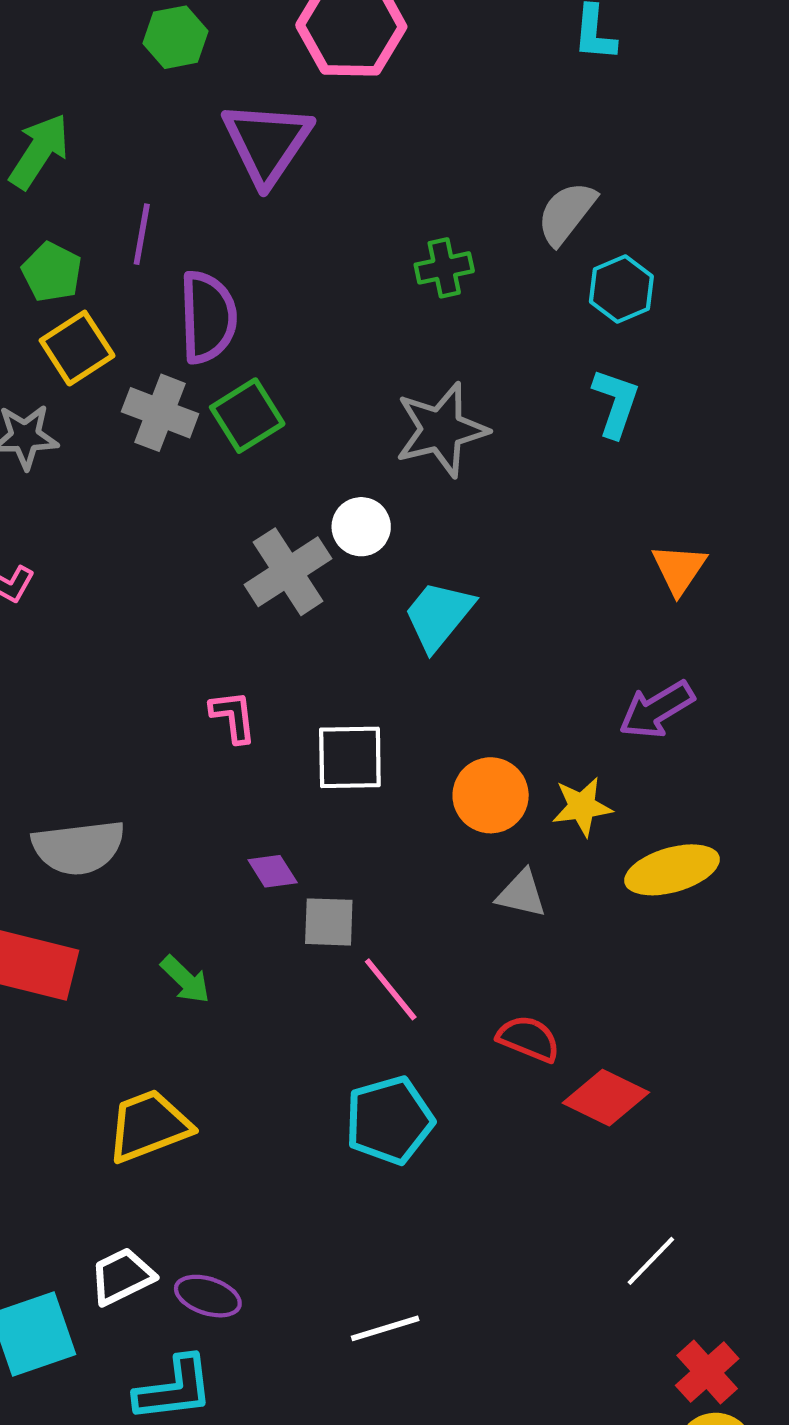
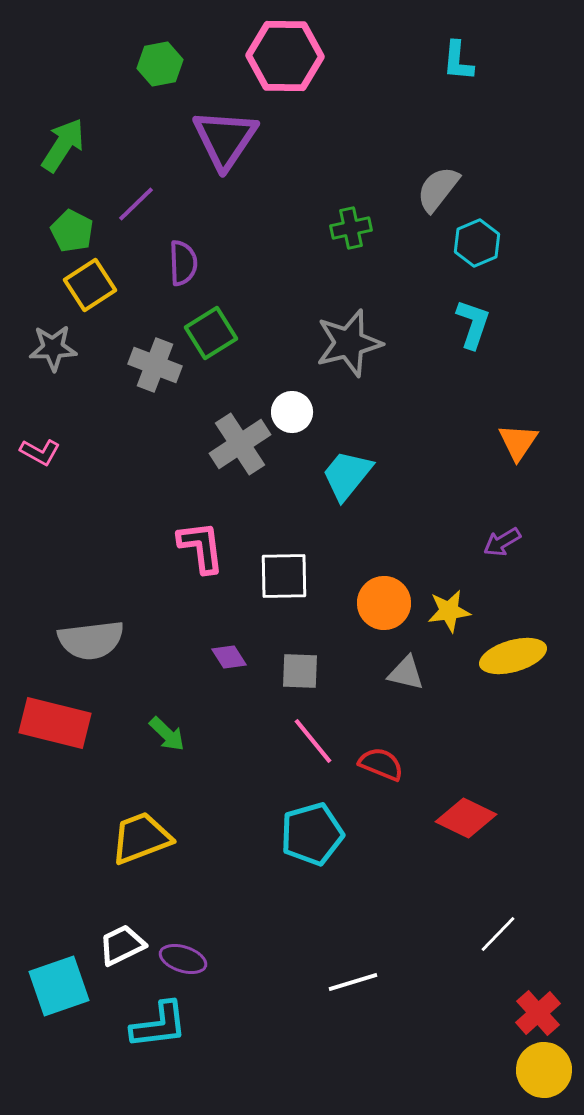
purple line: (142, 234) -> (136, 204), turned 36
purple semicircle: (208, 317) -> (183, 263), size x0.7
gray cross: (160, 413) -> (155, 365), moved
purple arrow: (657, 710) -> (502, 542), size x0.7
pink L-shape: (233, 717) -> (201, 547), size x1.4
gray square: (329, 922) -> (300, 671), moved
red semicircle: (529, 1039) -> (381, 764), moved
white line: (385, 1328) -> (353, 982), moved

